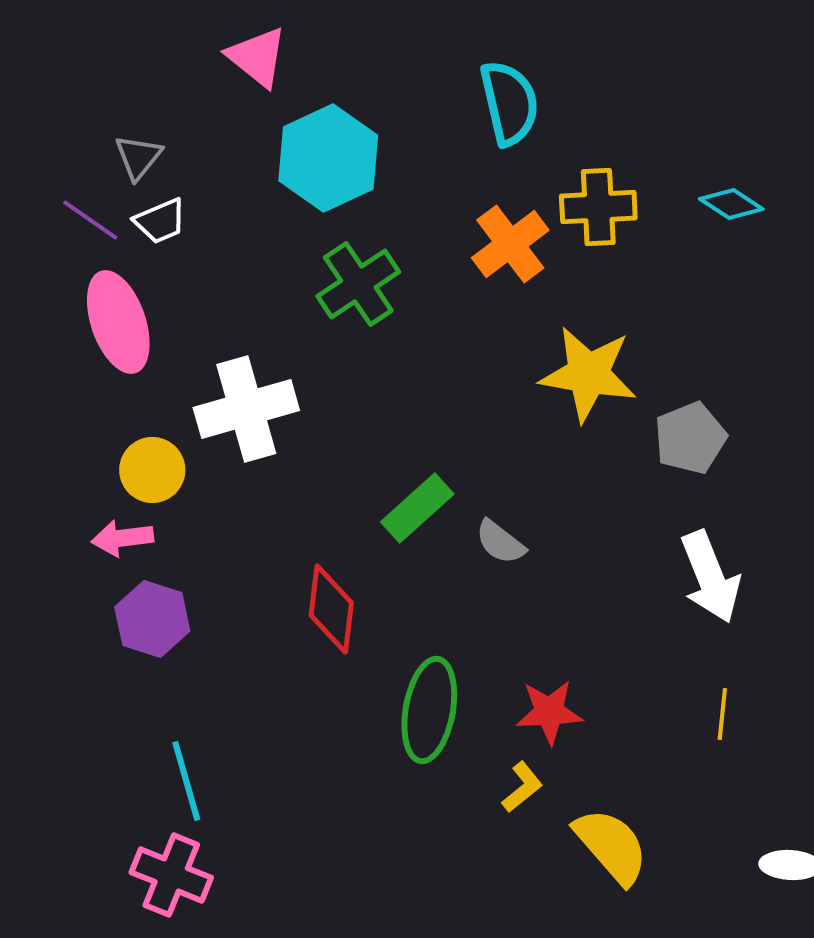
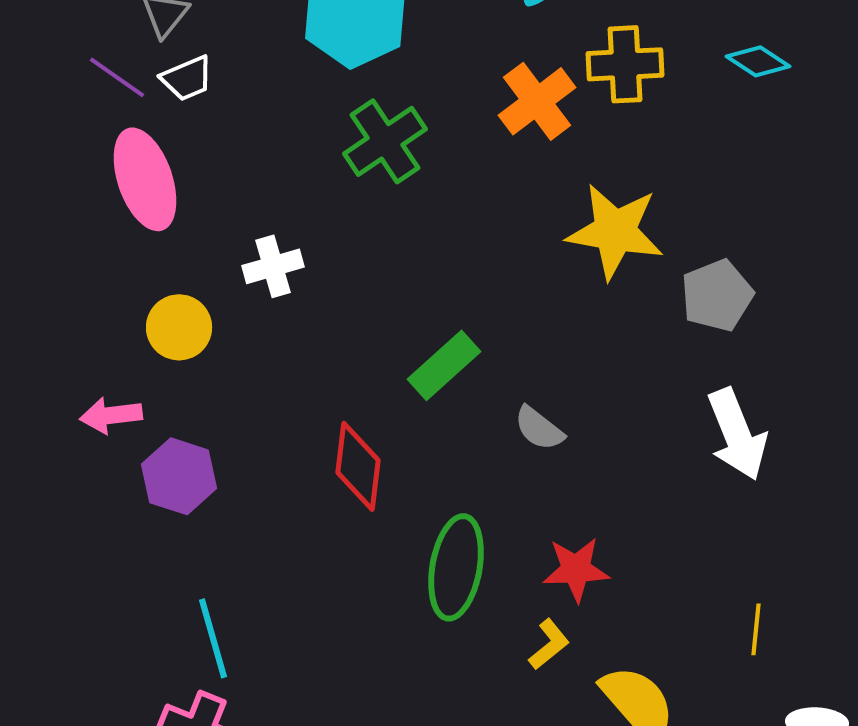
white cross: (246, 409) -> (273, 266), size x0.6
pink arrow: (122, 538) -> (111, 415), moved
gray semicircle: (500, 542) -> (539, 428), moved
yellow line: (722, 714) -> (756, 629), moved

